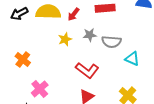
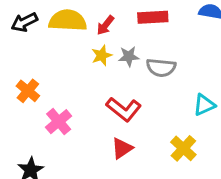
yellow star: (65, 39) -> (102, 55), moved
cyan triangle: (132, 59) -> (204, 105), moved, turned -49
pink cross: (40, 89) -> (59, 122), moved

